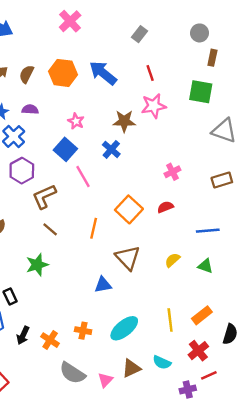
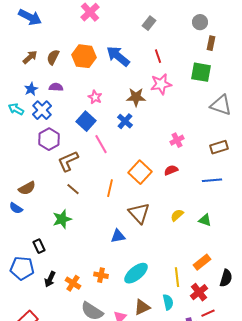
blue line: (208, 231) -> (212, 180), moved
yellow line: (170, 320) -> (177, 277), moved
cyan semicircle: (162, 362) -> (168, 302), turned -126

